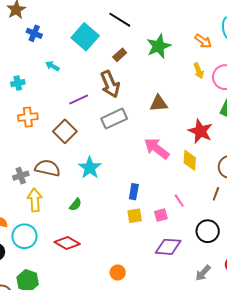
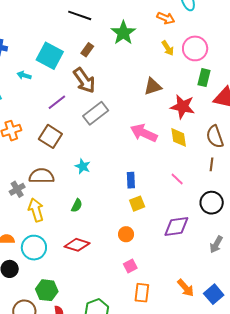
cyan square: (85, 37) -> (50, 56), moved
brown triangle: (159, 103) -> (153, 86), moved
cyan star: (90, 168) -> (83, 166), size x0.7
pink square: (161, 215) -> (130, 266), moved
orange circle: (118, 273) -> (126, 234), moved

